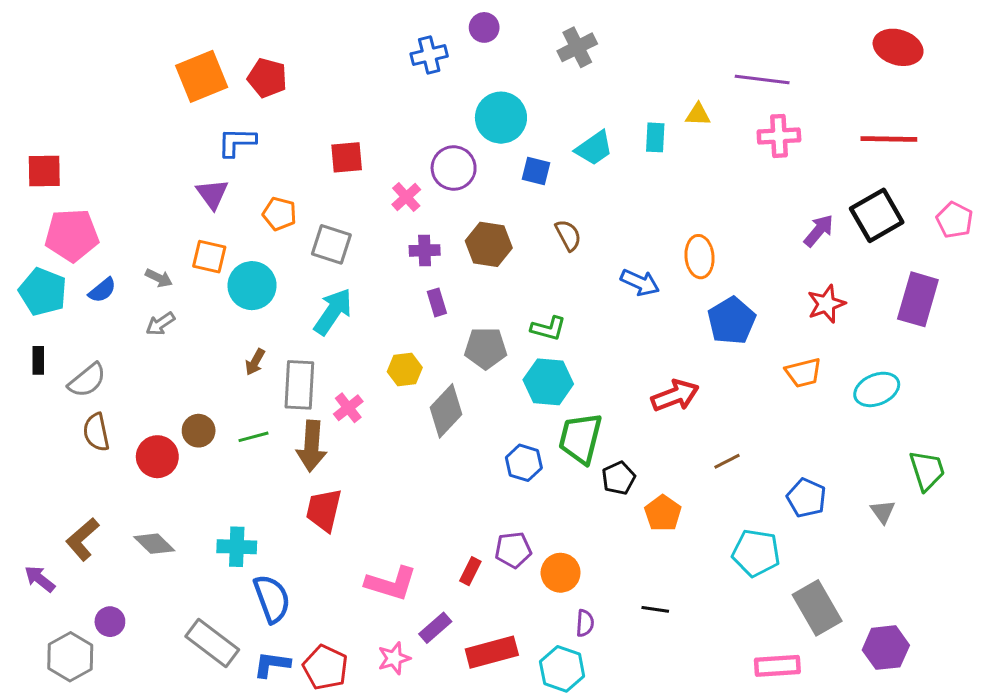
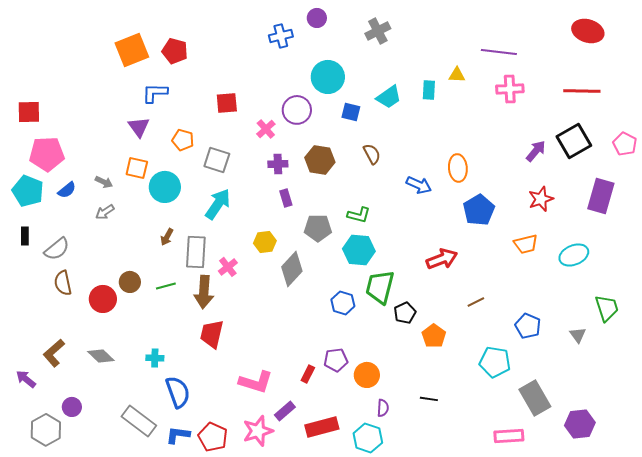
cyan cross: (237, 547) -> (155, 358), size x0.7
pink star: (394, 658) -> (258, 431), size x1.4

